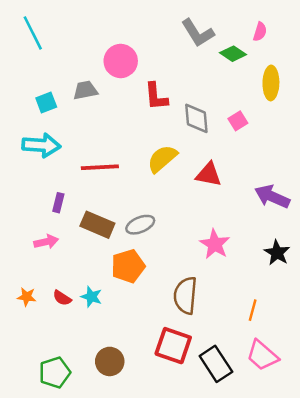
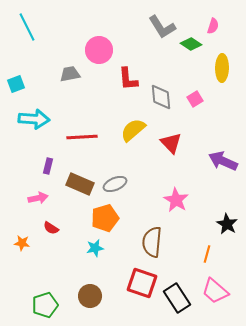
cyan square: (46, 103) -> (16, 84), moved
red triangle: (209, 175) -> (171, 143), turned 35
black star: (277, 253) -> (227, 224), moved
cyan star: (91, 297) -> (95, 248), moved, turned -30
red semicircle: (62, 298) -> (51, 228), moved

